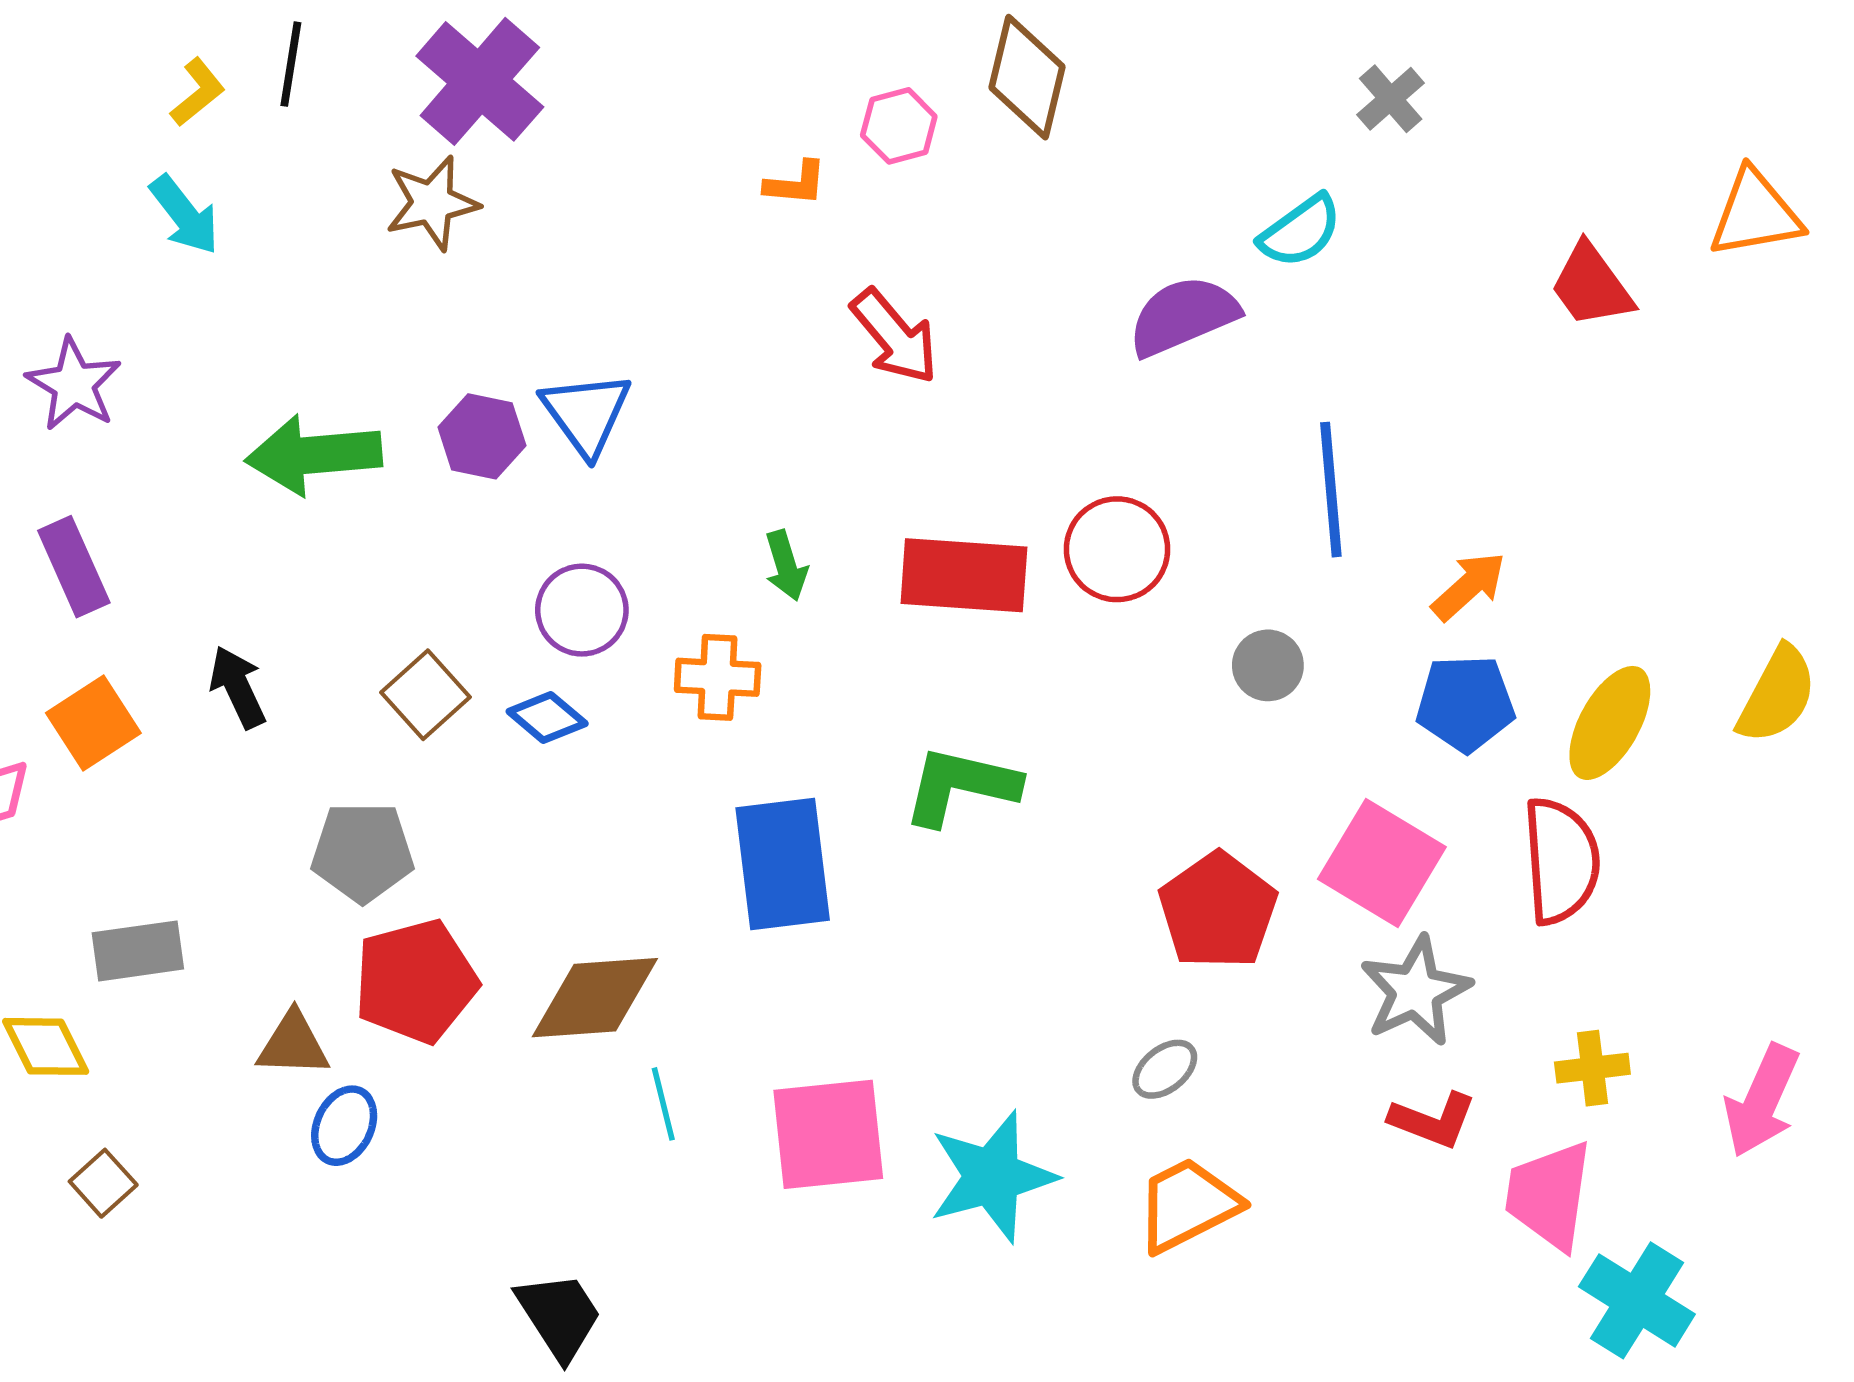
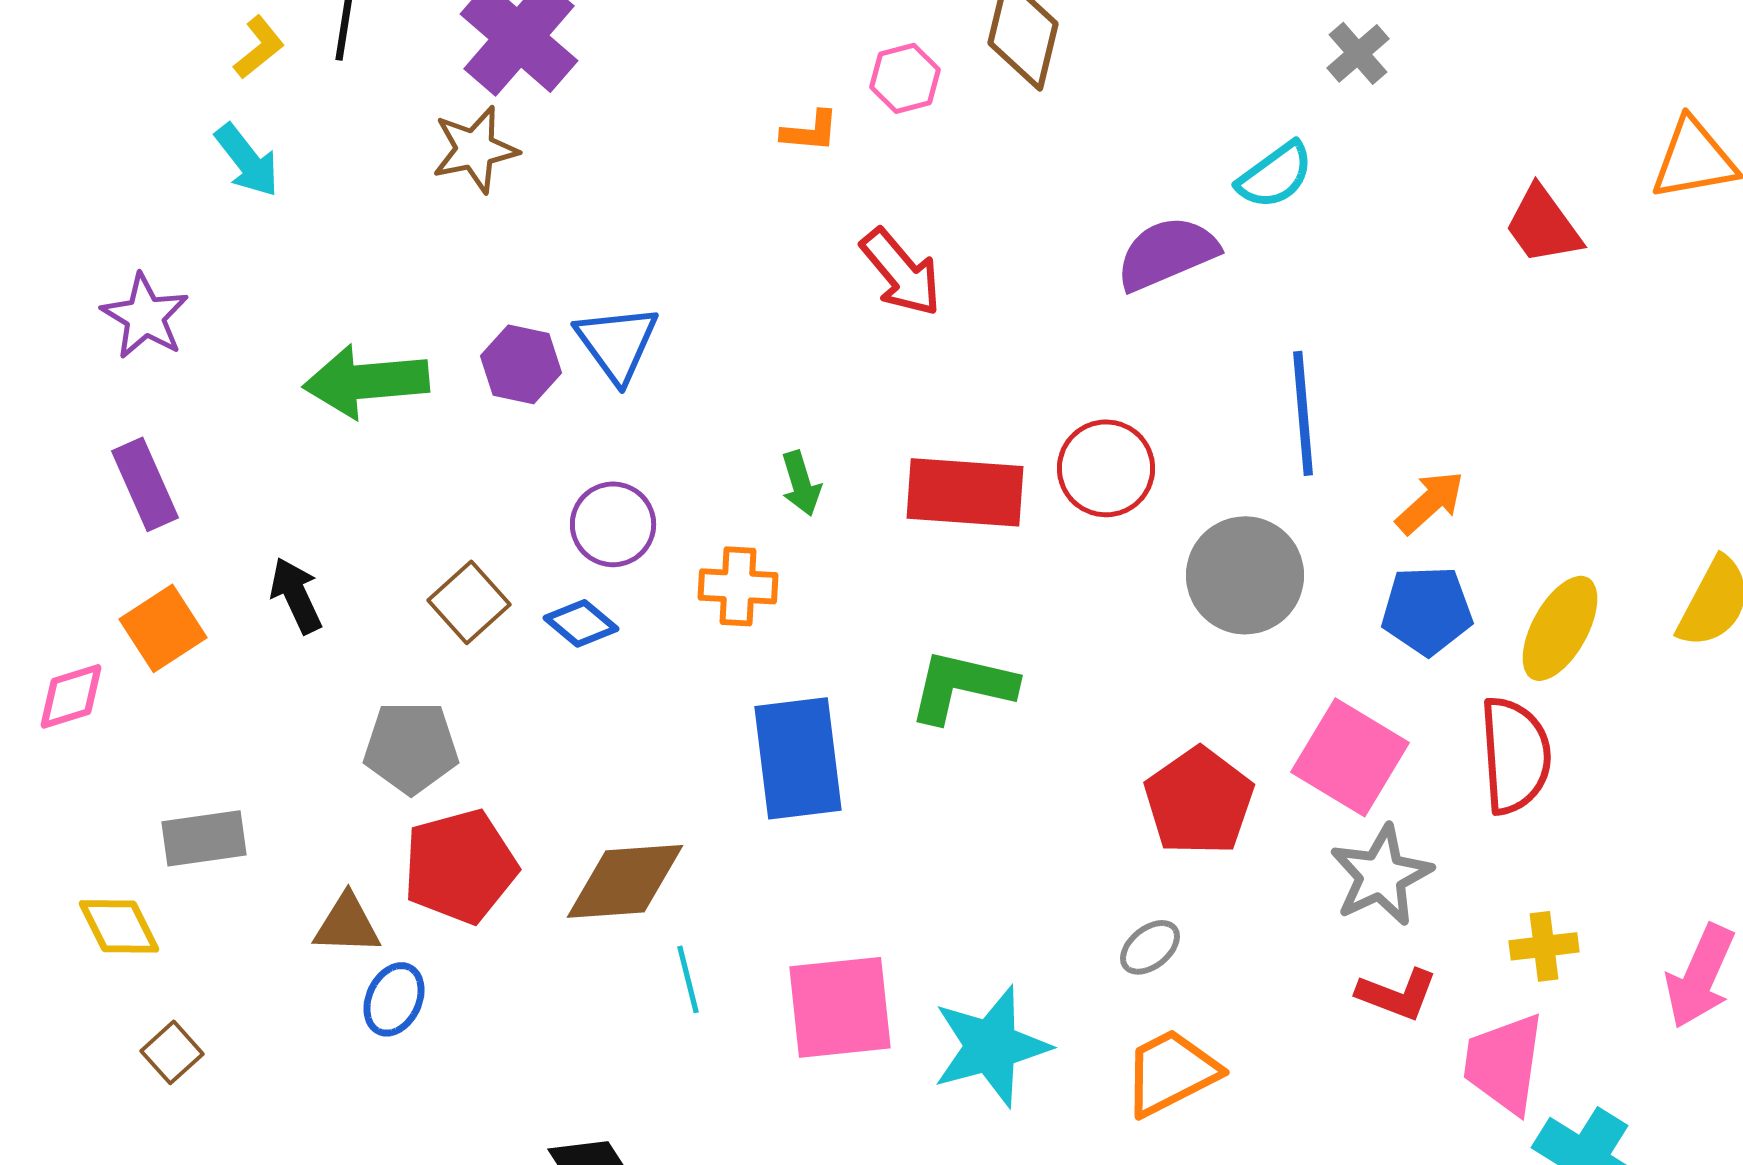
gray circle: (1268, 665) -> (1245, 575), size x1.8

